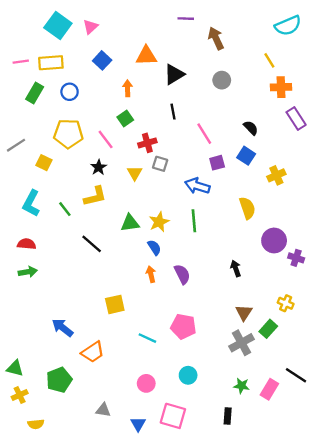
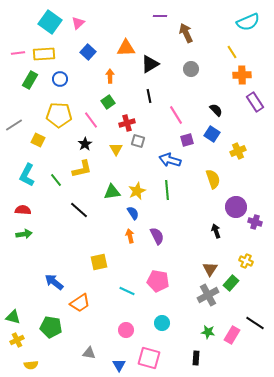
black arrow: (236, 268) -> (216, 231), moved
green pentagon: (59, 380) -> (51, 327), turned 30

